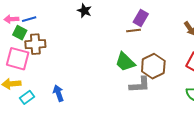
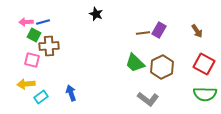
purple rectangle: (141, 18) -> (159, 30), moved
pink square: (18, 59) -> (32, 60), size x0.7
gray L-shape: (140, 85) -> (148, 99), moved, turned 40

